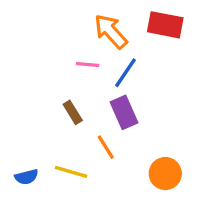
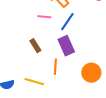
orange line: (106, 147) -> (55, 67), turned 35
orange circle: (165, 174) -> (91, 73), moved

